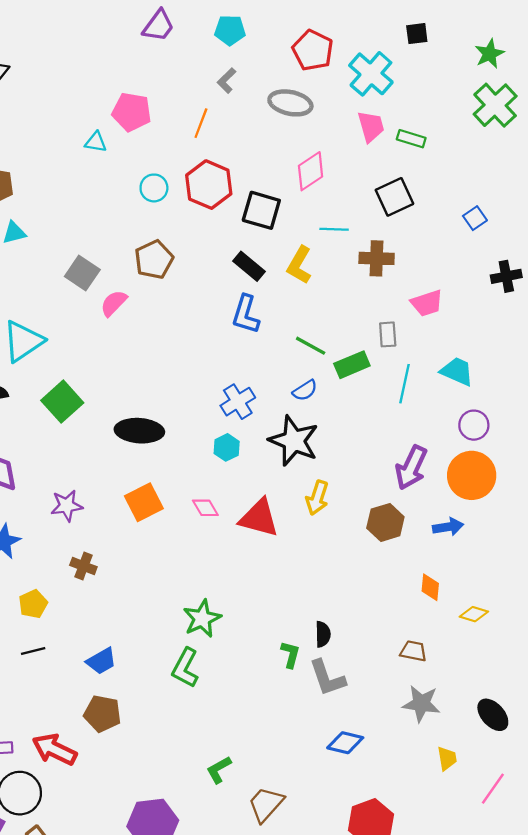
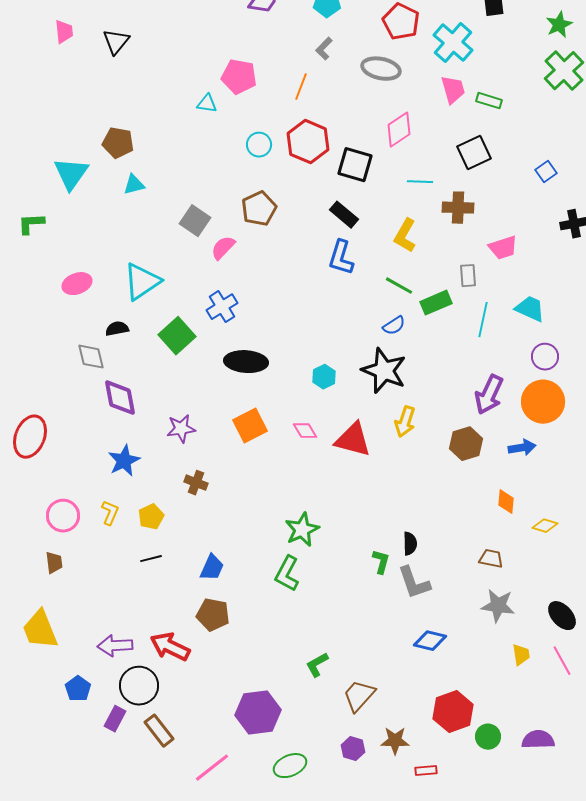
yellow L-shape: (299, 265) -> (405, 236), moved
blue cross: (238, 402) -> (222, 307), moved
blue trapezoid: (101, 661) -> (212, 568), turned -36
pink line: (493, 789) -> (562, 661), moved, turned -64

